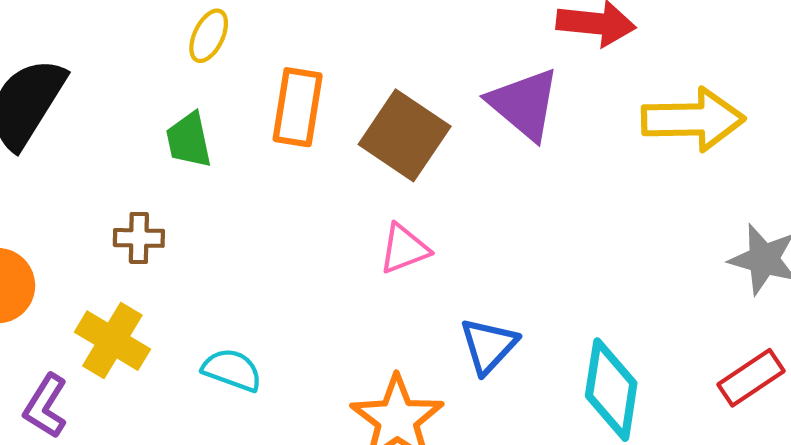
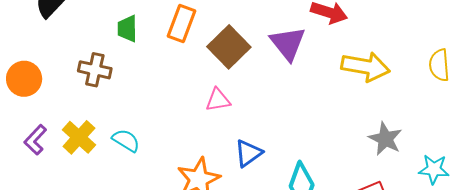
brown cross: (139, 238) -> (95, 70), size x1.4
yellow cross: (112, 341) -> (79, 137), moved

